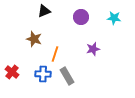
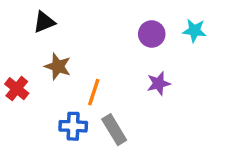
black triangle: (44, 11) -> (44, 22), moved
purple circle: (81, 17) -> (152, 34), moved
red cross: (12, 72) -> (17, 89), moved

